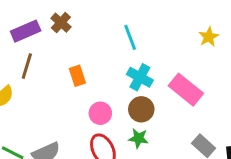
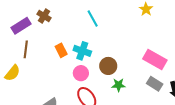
cyan cross: (140, 77) -> (82, 51), moved
pink rectangle: (186, 90) -> (155, 60), moved
green star: (138, 138) -> (118, 85), moved

